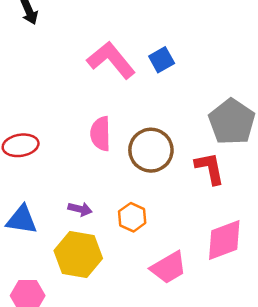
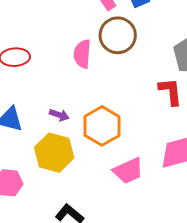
brown circle: (151, 150) -> (118, 35), moved
orange hexagon: (132, 217) -> (102, 126), size x1.6

